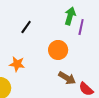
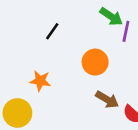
green arrow: (70, 16) -> (111, 17), turned 108

